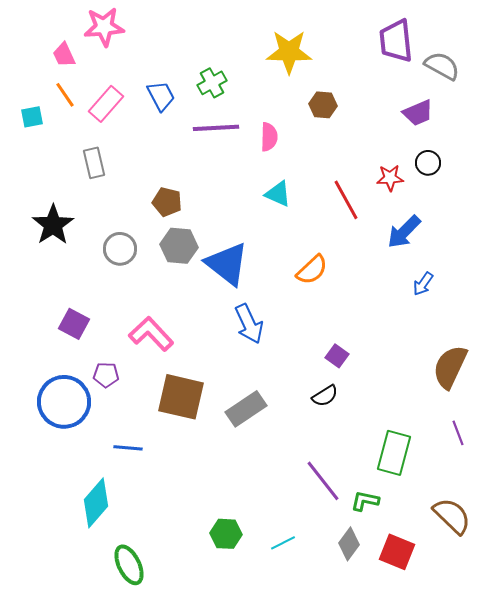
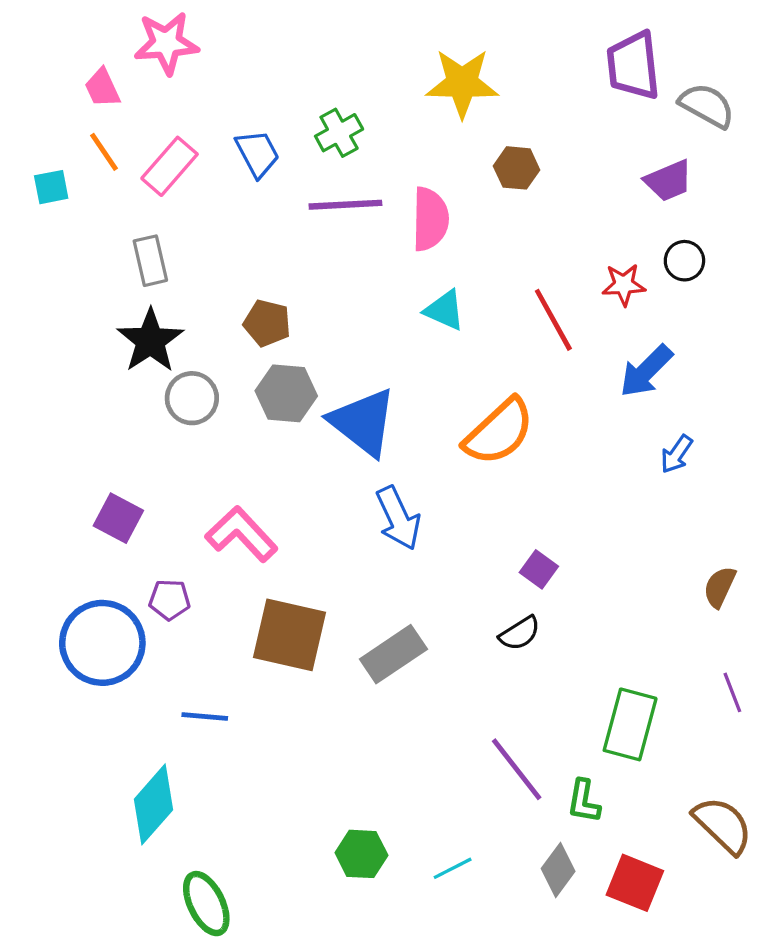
pink semicircle: (269, 137) -> (430, 219), size x1.4
black star: (53, 225) -> (150, 341), moved
orange semicircle: (312, 270) -> (499, 432), size x1.4
brown semicircle: (450, 367) -> (720, 587), size x0.6
green L-shape: (365, 501) -> (584, 801), turned -92

